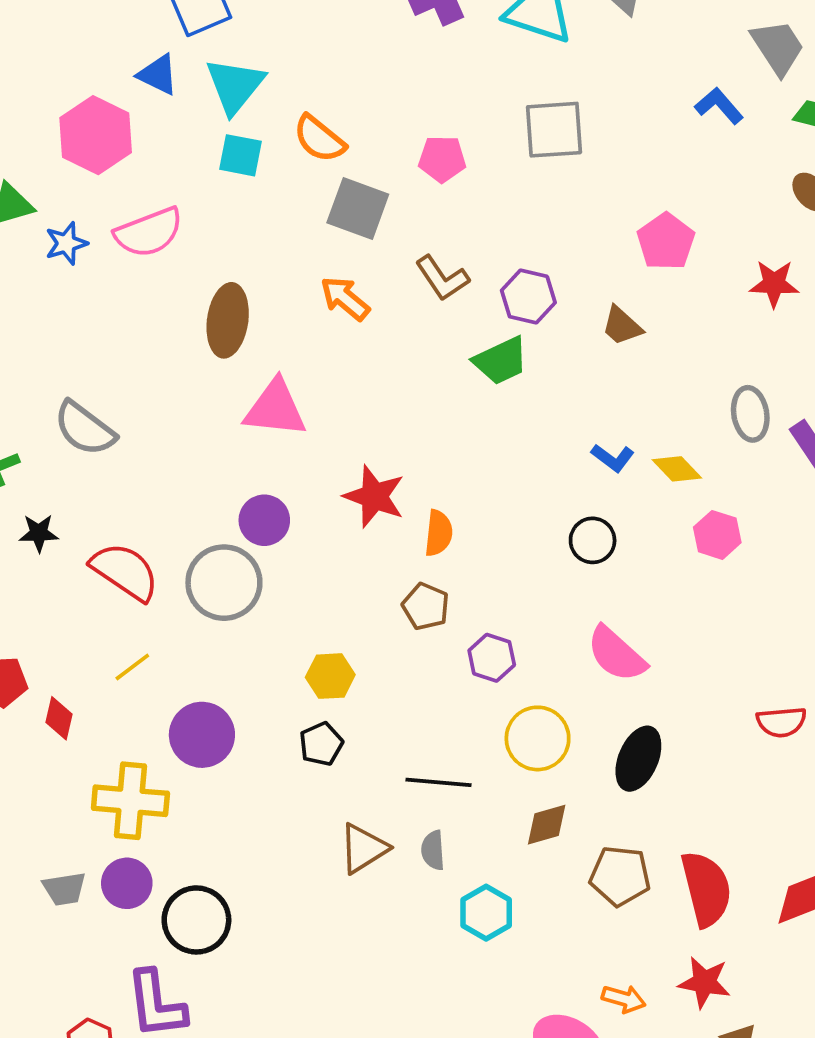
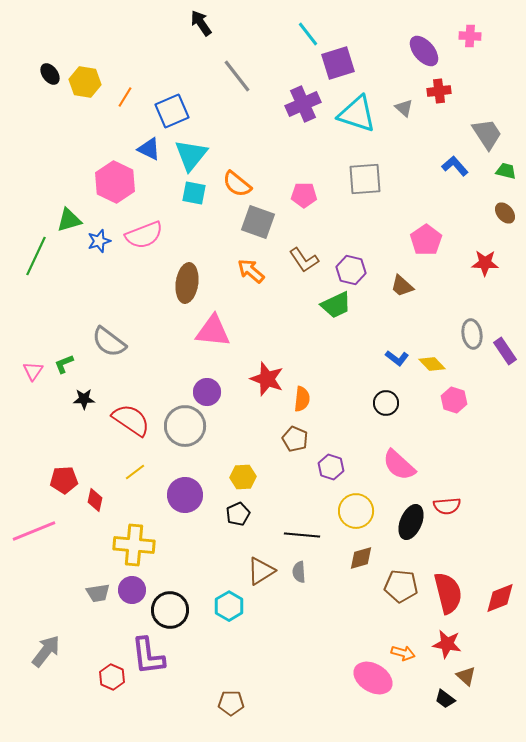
red semicircle: (781, 722) -> (447, 506), moved
purple circle: (202, 735) -> (185, 495), moved
cyan hexagon: (486, 913) -> (229, 606), moved

